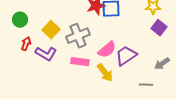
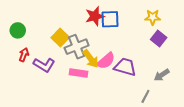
yellow square: (51, 30) -> (60, 38), moved
purple trapezoid: (126, 56) -> (125, 67), turned 50
yellow arrow: (105, 73) -> (91, 59), moved
gray line: (146, 85) -> (145, 96), turned -64

